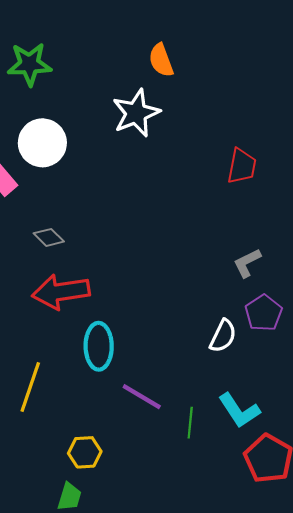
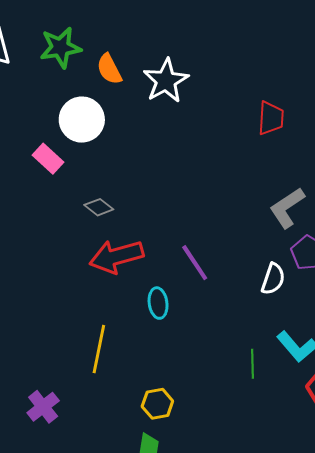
orange semicircle: (161, 60) -> (109, 69), moved
gray L-shape: (247, 263) -> (287, 208), size x1.4
cyan ellipse: (99, 346) -> (158, 303), size x0.7
purple line: (142, 397) -> (195, 263), moved, turned 33

